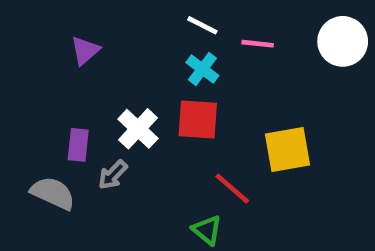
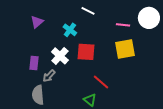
pink line: (258, 44) -> (123, 25), moved
cyan cross: (202, 69) -> (70, 30), moved
yellow square: (287, 149) -> (125, 49), moved
gray semicircle: (53, 193) -> (38, 95), moved, turned -120

